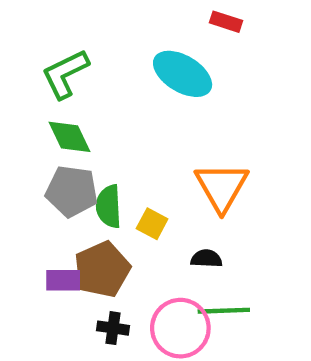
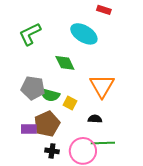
green diamond: (70, 137) -> (65, 63), moved
green semicircle: (109, 206) -> (50, 95), turned -72

